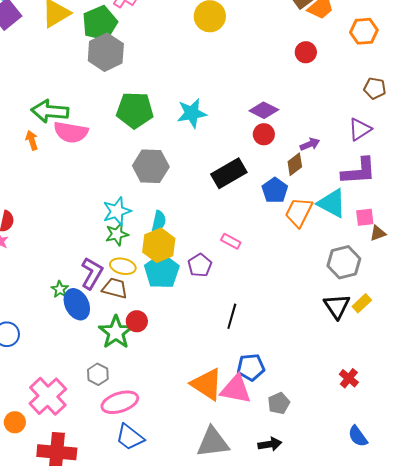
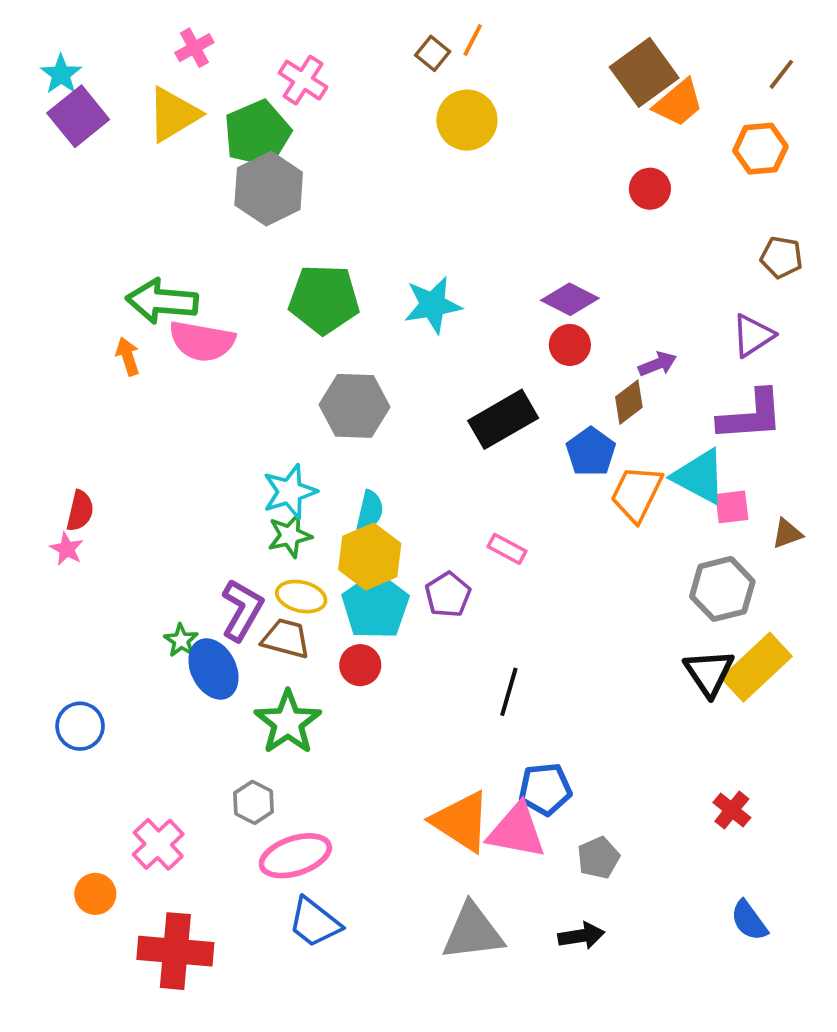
pink square: (365, 217) -> (732, 507), moved
yellow rectangle: (362, 303) -> (757, 667), size x1.8
red circle: (137, 321) -> (360, 665), moved
pink cross: (48, 396) -> (158, 844), size x0.7

